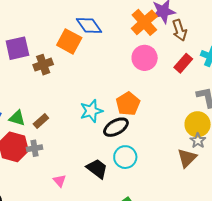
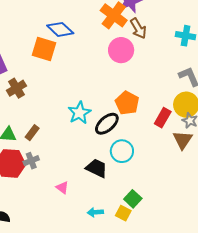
brown arrow: (179, 30) -> (138, 28), moved
red rectangle: (183, 63) -> (163, 118), moved
brown cross: (43, 65) -> (16, 88), moved
orange pentagon: (128, 104) -> (127, 103), moved

